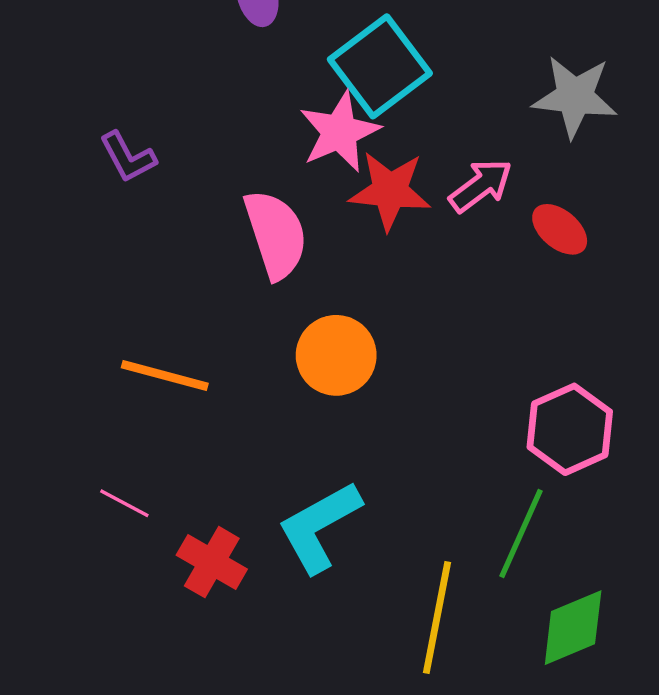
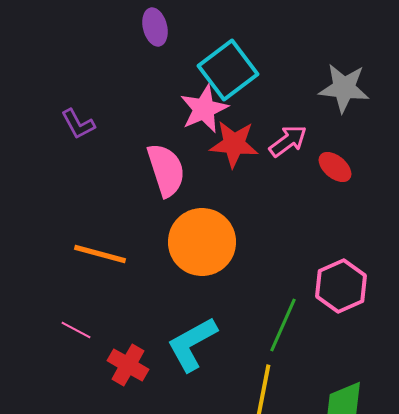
orange circle: (336, 355) -> (202, 242), size x1.4
green line: (521, 533) -> (283, 325), moved

